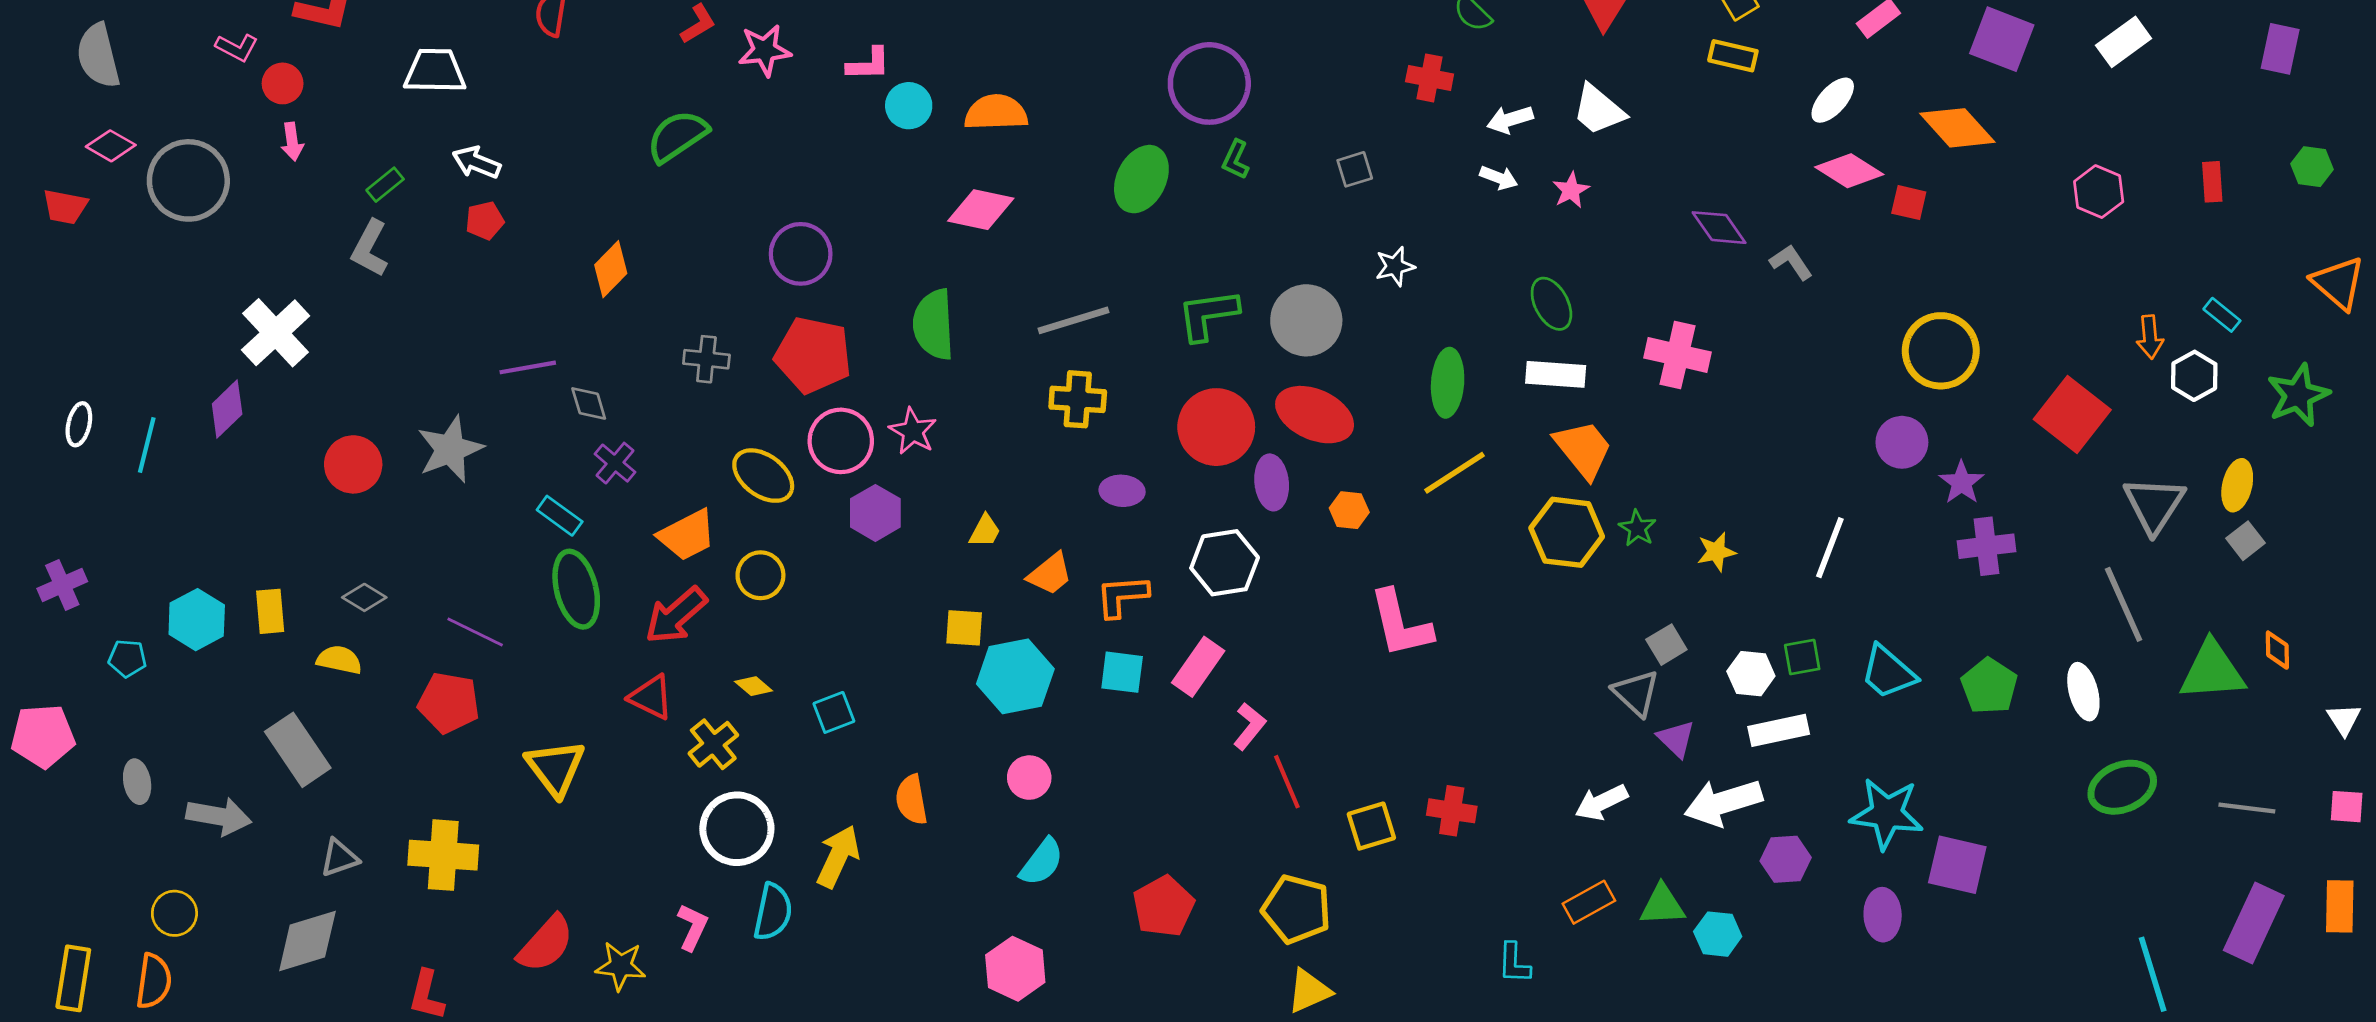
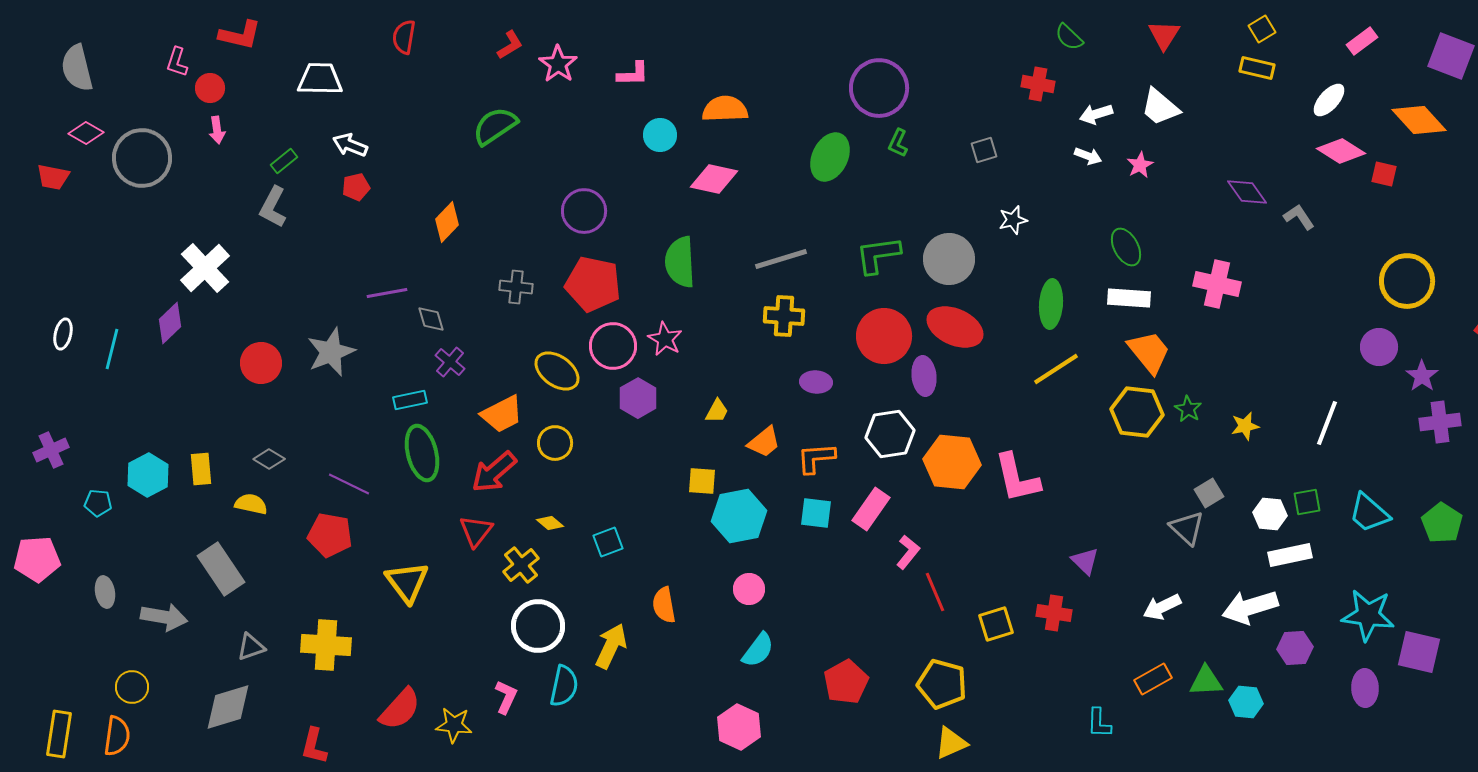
pink L-shape: (237, 47) -> (177, 62), turned 80
pink star: (765, 50) -> (558, 64), turned -30
cyan circle: (909, 106) -> (660, 135), moved
orange hexagon: (1349, 510) -> (952, 462), moved, size x2.0
cyan rectangle: (560, 516) -> (410, 400), turned -48
red triangle: (651, 697) -> (476, 531), turned 42
purple triangle: (1676, 739) -> (1085, 561), moved

